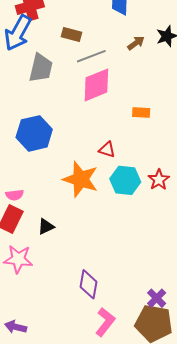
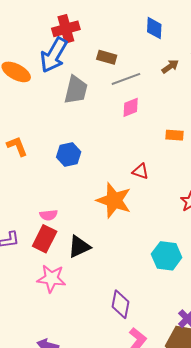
pink diamond: (96, 85) -> (131, 107), size x0.6
blue hexagon: (34, 133) -> (69, 154), size x0.7
cyan hexagon: (125, 180) -> (167, 256), moved
black triangle: (46, 227) -> (79, 247), size x1.4

